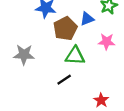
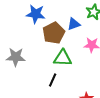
black line: (64, 80) -> (53, 80), turned -32

